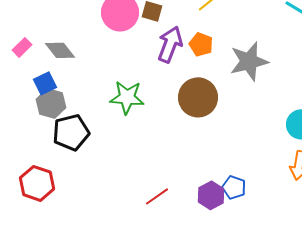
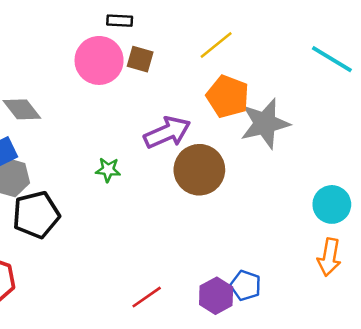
purple arrow: (170, 44) -> (167, 132), moved, turned 45
orange pentagon: (201, 44) -> (228, 96), moved, size x1.4
green star: (127, 97) -> (108, 170), size x0.6

